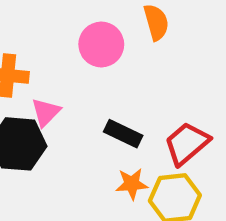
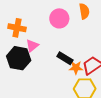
orange star: (132, 184) -> (76, 68), moved

